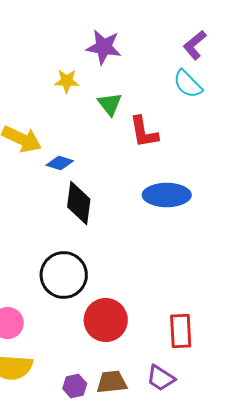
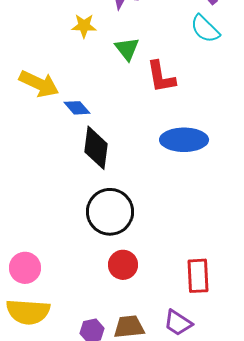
blue diamond: (60, 163) -> (77, 108), turned 32
black circle: (64, 275) -> (110, 212), moved
red circle: (106, 320) -> (123, 265), size x0.7

